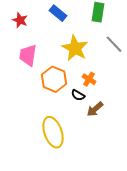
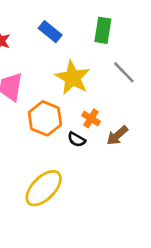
brown arrow: (95, 109) -> (117, 136), moved
yellow ellipse: (53, 132) -> (44, 188), turned 64

